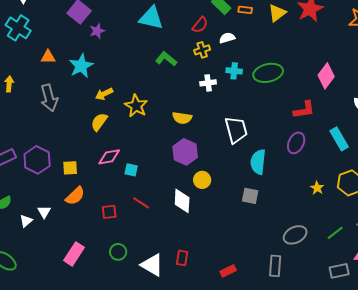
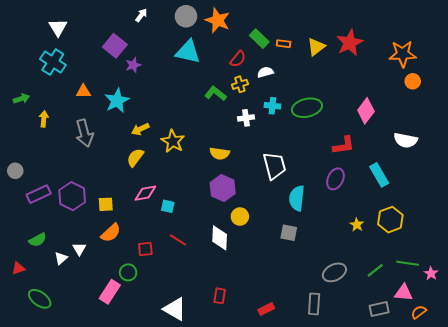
green L-shape: (166, 59) -> (216, 94), moved
green circle: (118, 252) -> (128, 272), moved
white triangle: (152, 265) -> (175, 309), moved

